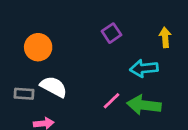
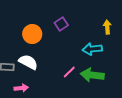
purple square: (111, 33) -> (61, 24), moved
orange circle: (38, 47) -> (32, 34), moved

